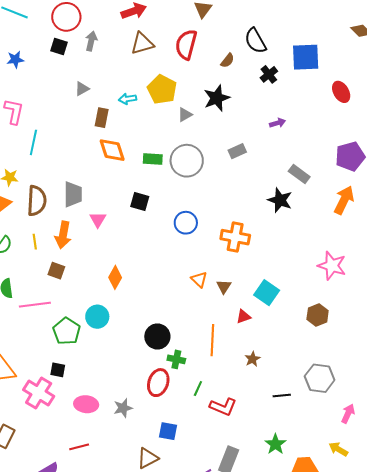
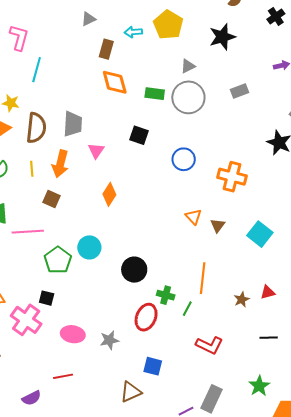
gray triangle: (185, 115) -> (188, 66), moved
orange diamond: (115, 277) -> (109, 194), moved
red triangle: (243, 317) -> (268, 292), moved
black circle: (157, 337) -> (134, 270), moved
green line: (198, 388) -> (187, 309), moved

